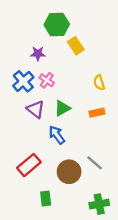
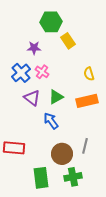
orange rectangle: (97, 113) -> (87, 101), size x1.5
gray line: (95, 163) -> (85, 146), turned 63
red rectangle: (29, 165) -> (14, 148), moved, turned 45
green rectangle: (46, 199) -> (41, 178), size x1.5
green cross: (99, 204) -> (73, 177), moved

